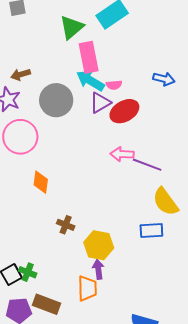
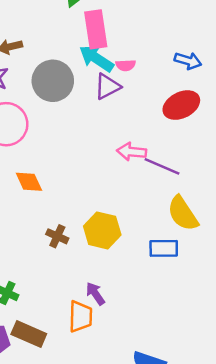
red ellipse: (124, 111) -> (181, 105), moved
orange diamond: (41, 182) -> (29, 182), turned -35
yellow hexagon: (99, 245) -> (102, 230), moved
purple arrow: (98, 269) -> (95, 294), turned -30

